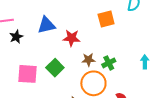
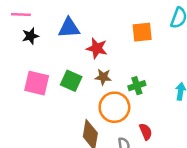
brown star: (88, 60) -> (103, 77), moved
green square: (55, 68) -> (71, 81), turned -30

